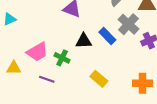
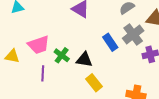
black triangle: (84, 41) -> (84, 60), moved
purple line: (47, 79) -> (43, 73), turned 63

